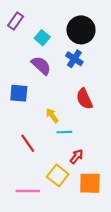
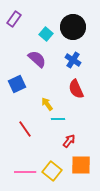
cyan square: (42, 38) -> (46, 34), moved
blue cross: (74, 59) -> (73, 60), moved
blue square: (19, 93) -> (17, 84), turned -30
yellow square: (58, 175) -> (52, 171), moved

